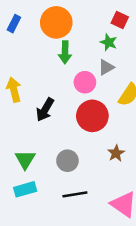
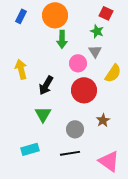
gray triangle: (106, 67) -> (95, 51), turned -32
green triangle: (25, 159) -> (43, 114), moved
gray circle: (67, 161) -> (75, 129), moved

